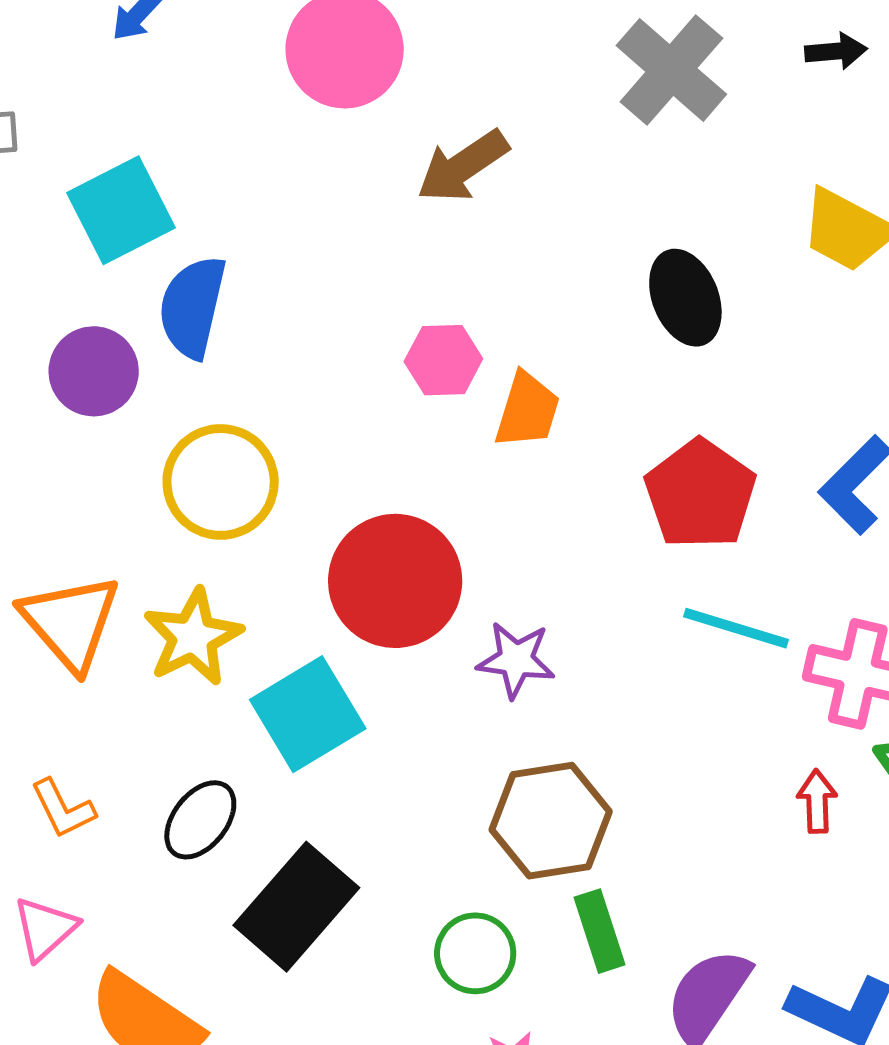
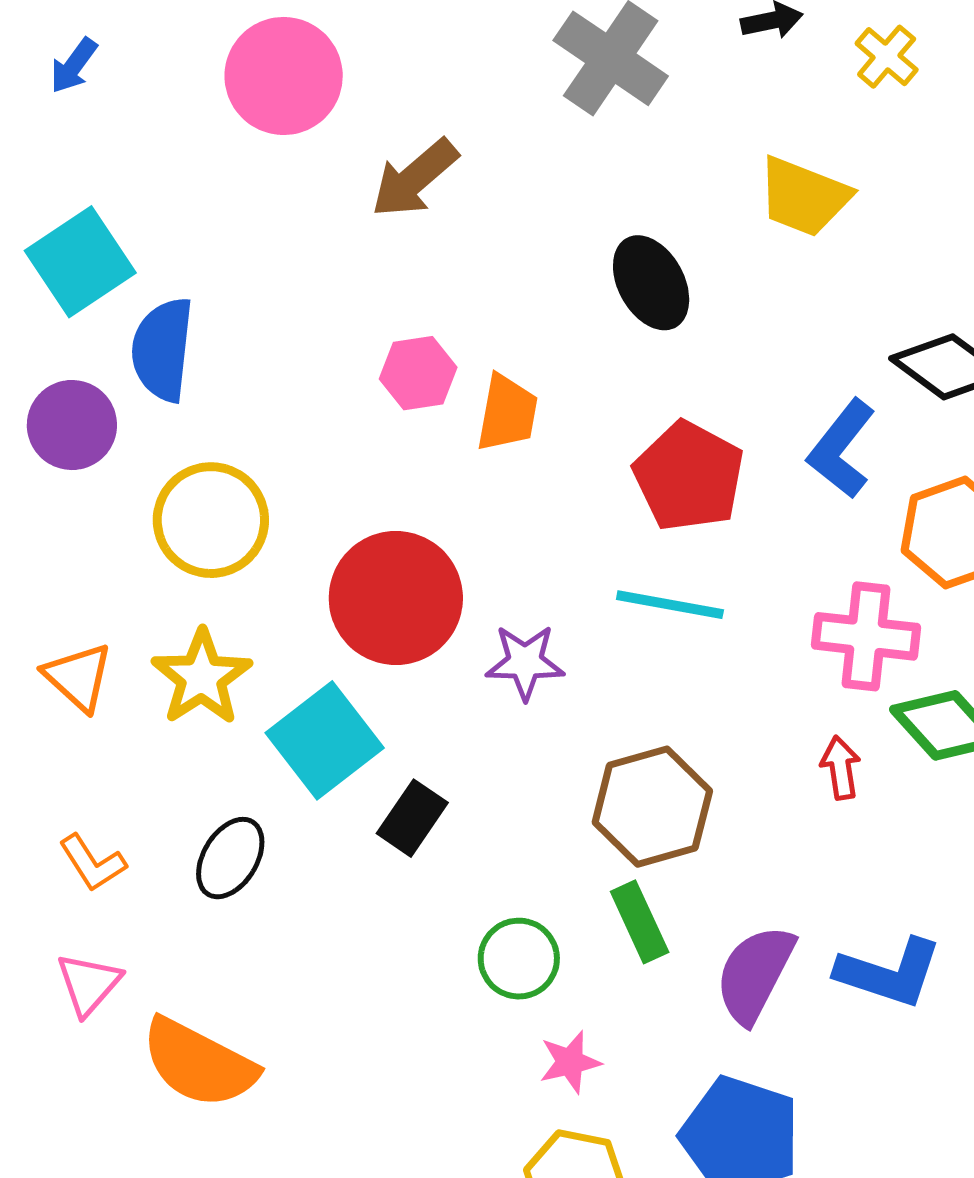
orange triangle: (70, 622) -> (78, 677), size x0.7
cyan line: (736, 628) -> (670, 605), moved
brown hexagon: (551, 821) -> (652, 807), moved
black rectangle: (296, 907) -> (412, 818), moved, size x0.6

